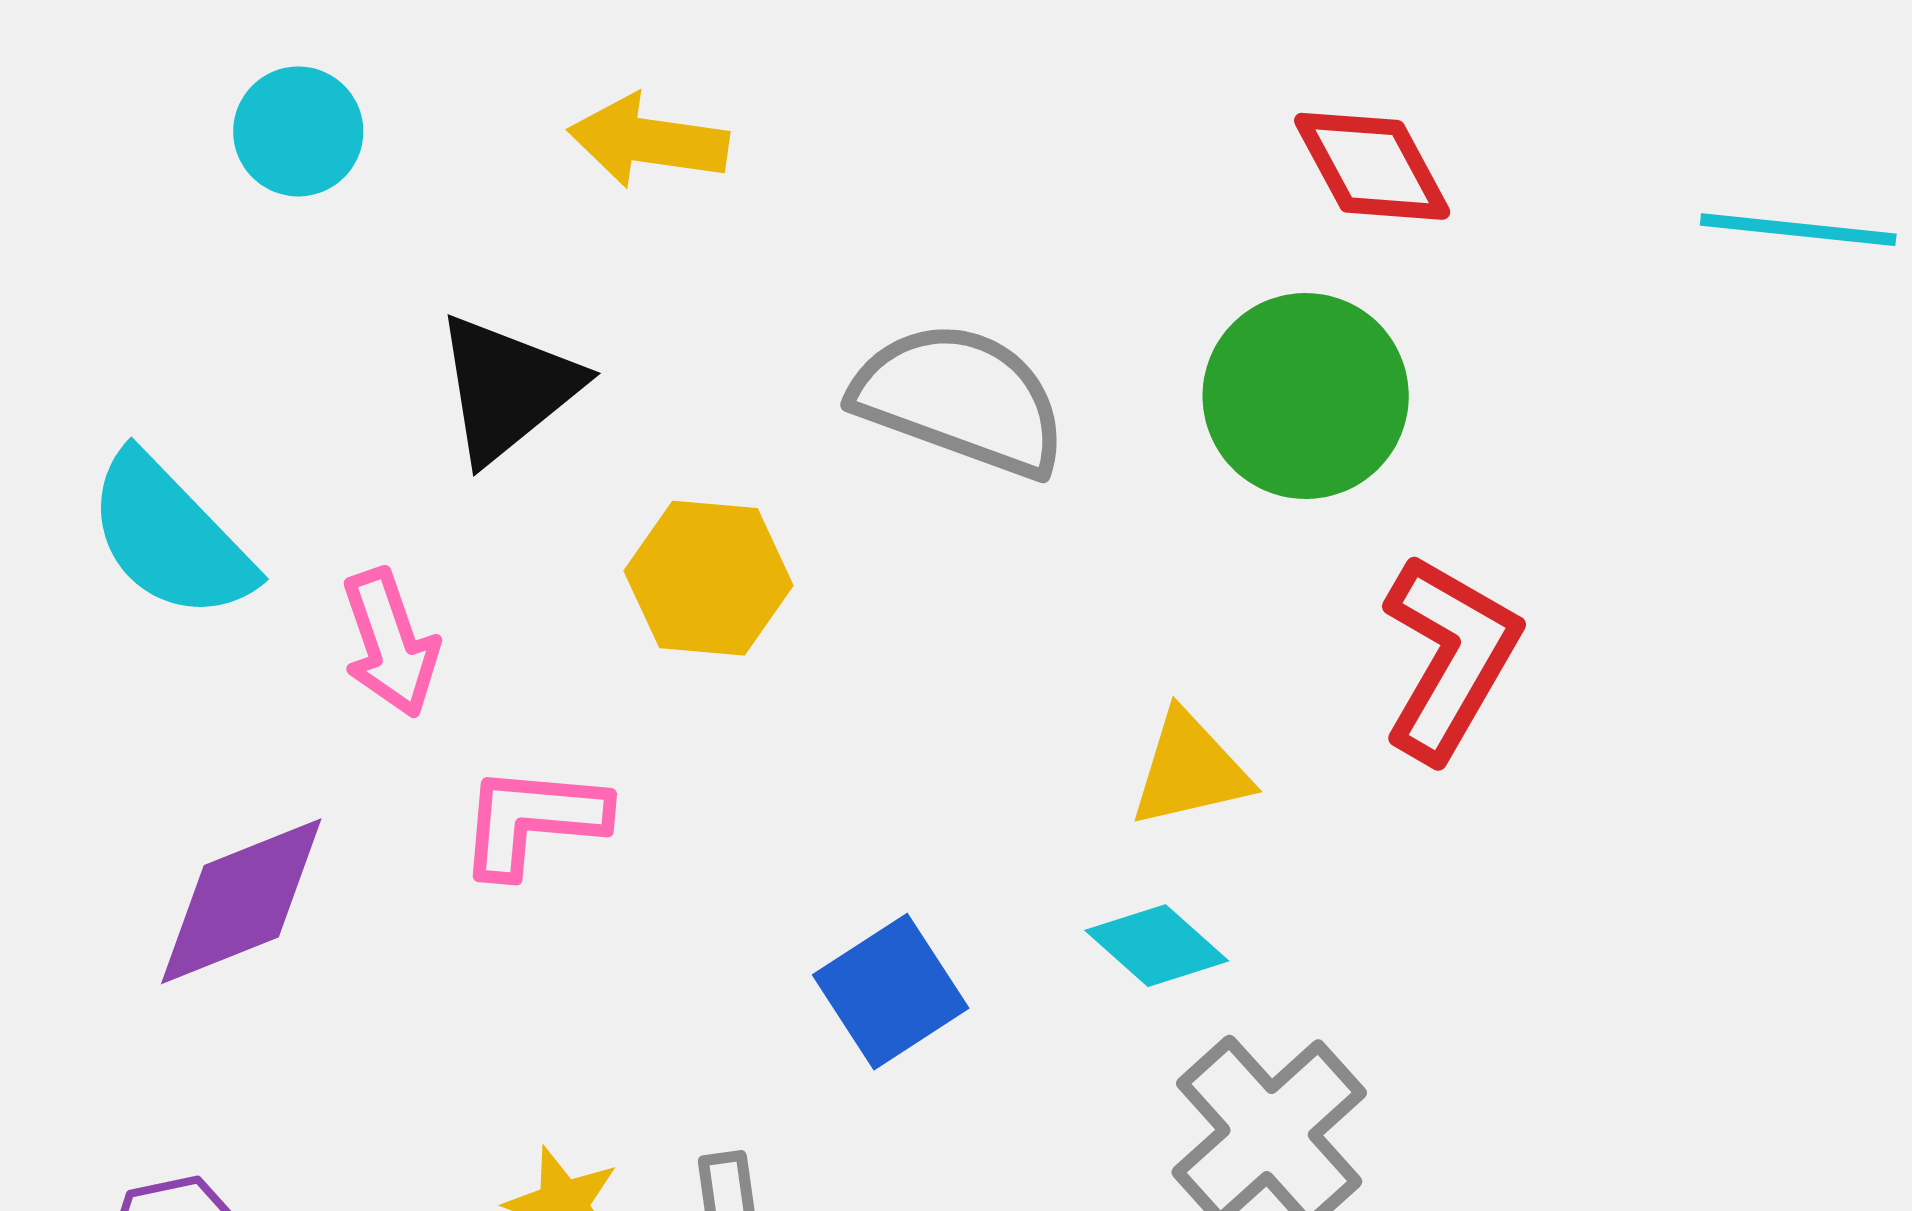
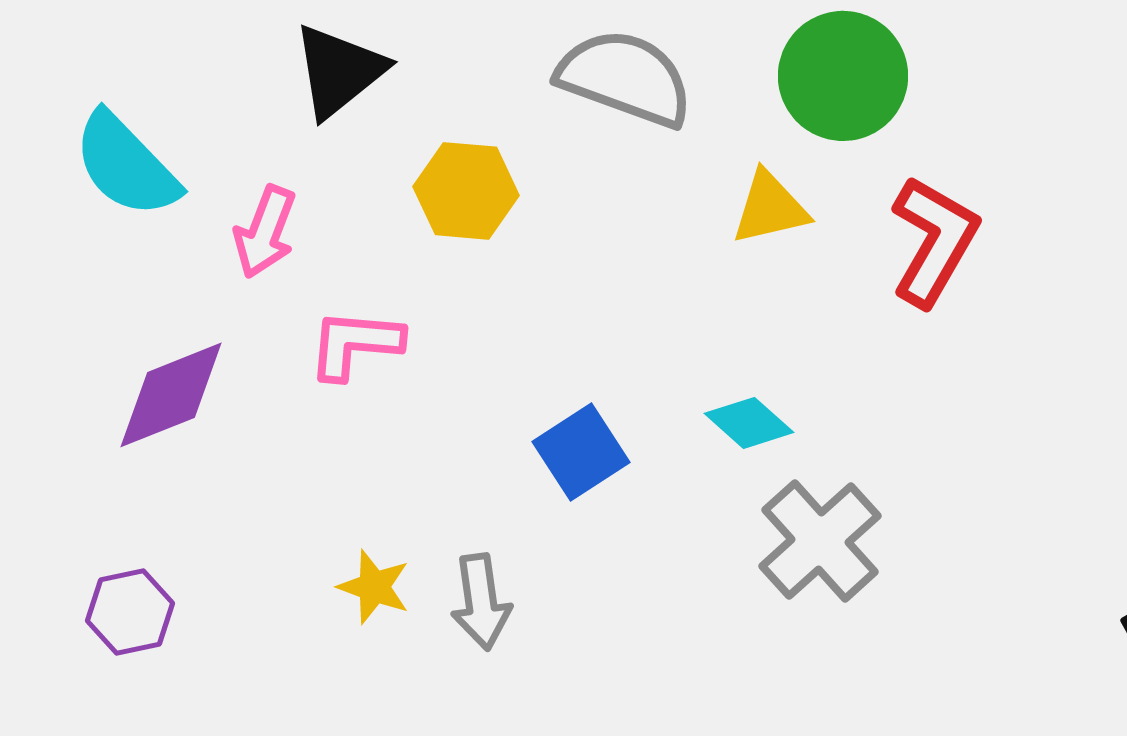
pink arrow: (390, 643) -> (265, 232), turned 40
yellow triangle: (1190, 770) -> (770, 208), moved

